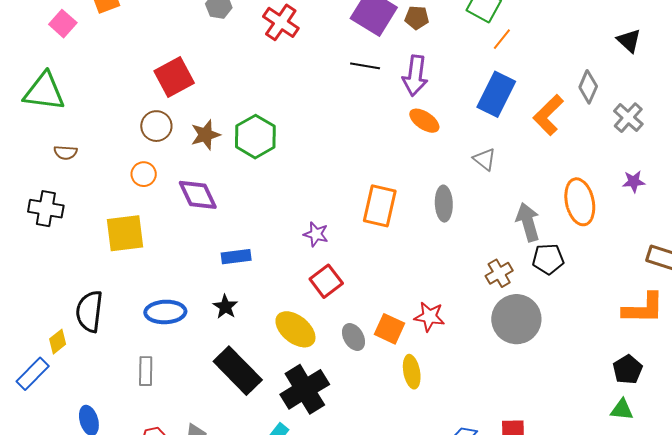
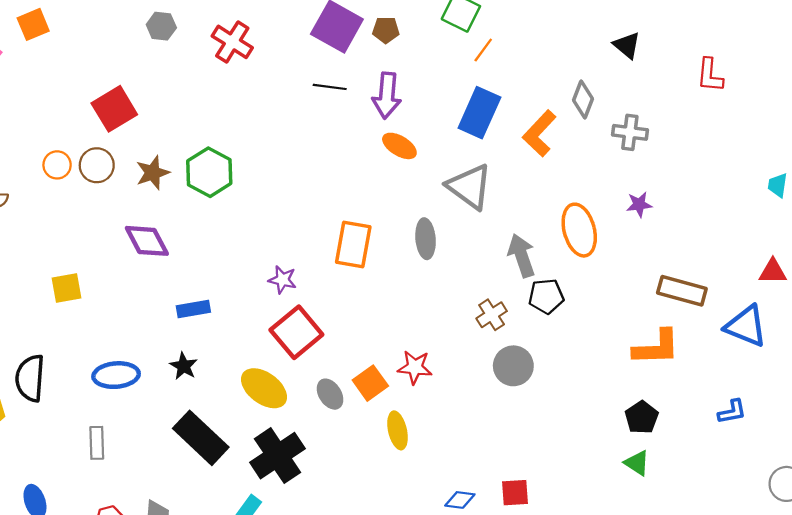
gray cross: (628, 118) -> (630, 132), turned -32
gray triangle: (485, 159) -> (469, 187), size x1.8
orange circle: (144, 174) -> (57, 165), moved
yellow square: (125, 233) -> (66, 288), size x0.7
red square: (326, 281) -> (296, 332), size x1.4
gray circle: (516, 319) -> (513, 366), size x0.7
orange square: (389, 329) -> (370, 383), turned 32
green triangle: (622, 410) -> (637, 463), turned 30

